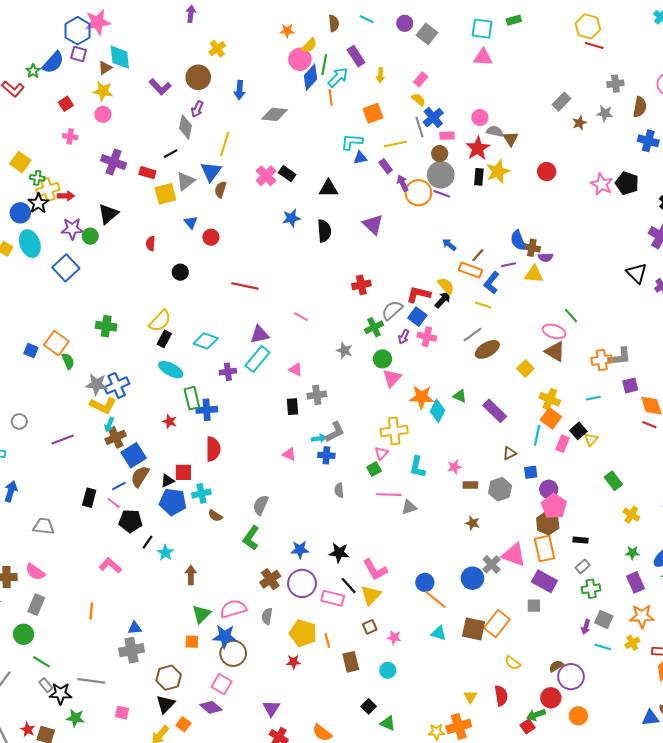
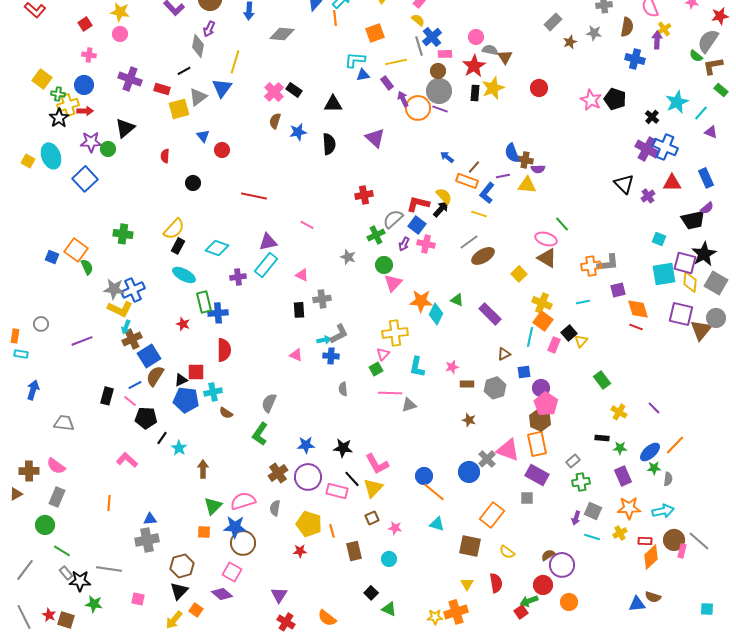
brown semicircle: (220, 190) -> (275, 121), moved
blue circle: (20, 213) -> (84, 85), moved
black rectangle: (580, 540) -> (602, 438), moved
brown square: (474, 629) -> (470, 546), moved

